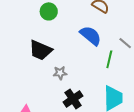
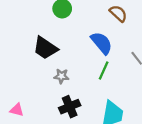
green line: (109, 59) -> (104, 70), moved

